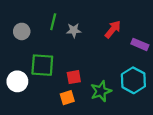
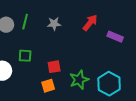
green line: (53, 22) -> (25, 22), moved
green square: (42, 65) -> (25, 56), size x0.6
cyan hexagon: (133, 80) -> (109, 84), moved

